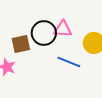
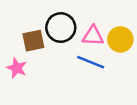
pink triangle: (63, 29) -> (93, 36), moved

